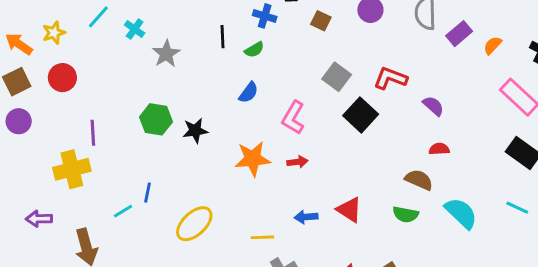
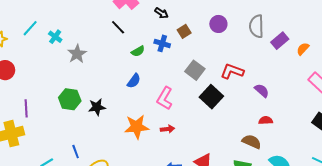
blue cross: (265, 16) -> (162, 43), moved
brown square: (321, 21) -> (184, 31), turned 32
black line: (223, 37) -> (118, 27), moved, turned -42
blue line: (147, 193) -> (76, 152), moved, turned -32

